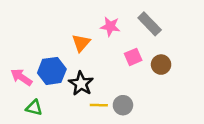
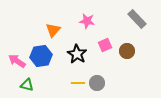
gray rectangle: (150, 24) -> (137, 19), moved
orange triangle: (81, 43) -> (53, 30), moved
black star: (81, 84) -> (77, 54), moved

